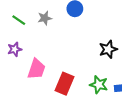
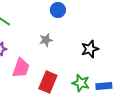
gray star: (45, 18) -> (46, 40), moved

